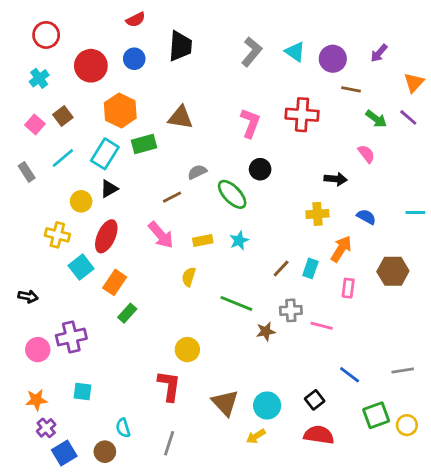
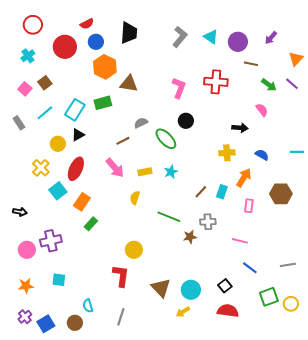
red semicircle: (136, 20) -> (87, 24), moved
orange hexagon: (120, 110) -> (105, 67), moved
yellow cross: (57, 235) -> (41, 168), turned 30
pink line: (322, 326) -> (240, 241), moved
purple cross: (46, 428) -> (25, 317), moved

